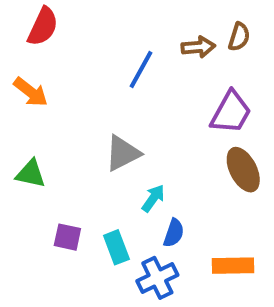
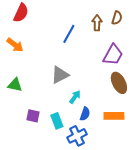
brown arrow: (198, 47) -> (97, 23), turned -84
orange rectangle: (233, 266) -> (114, 116), moved

